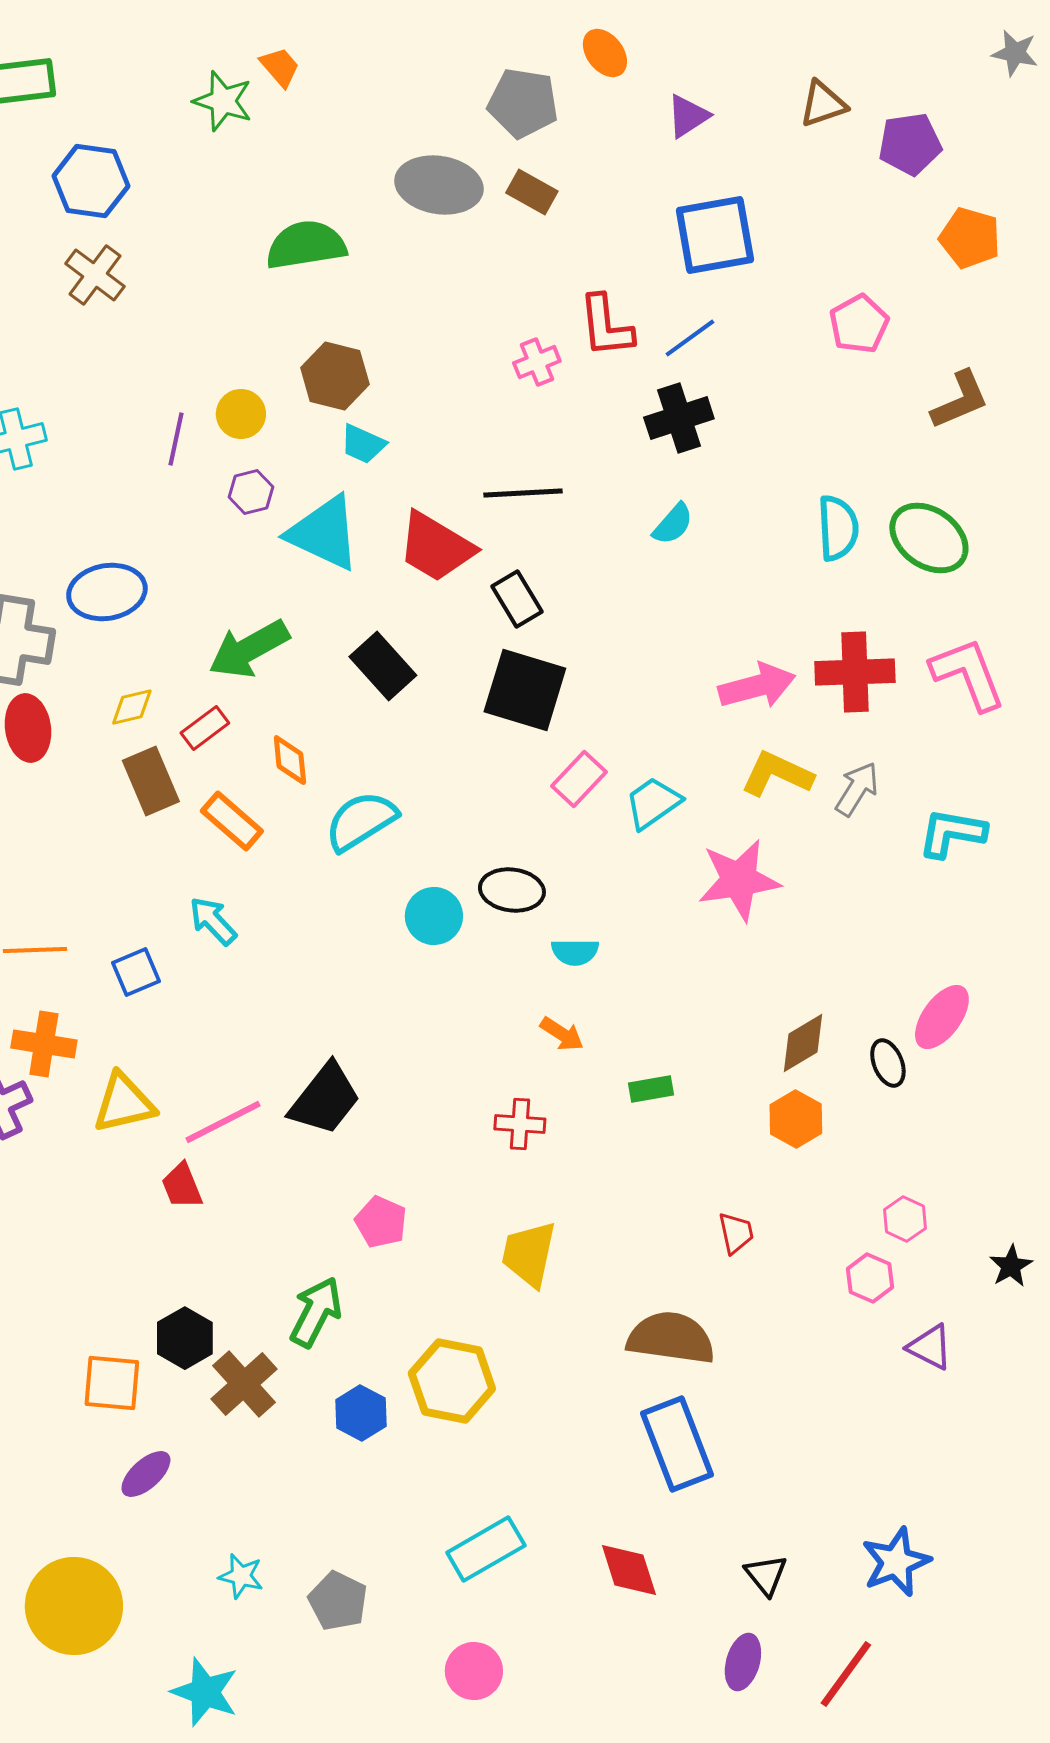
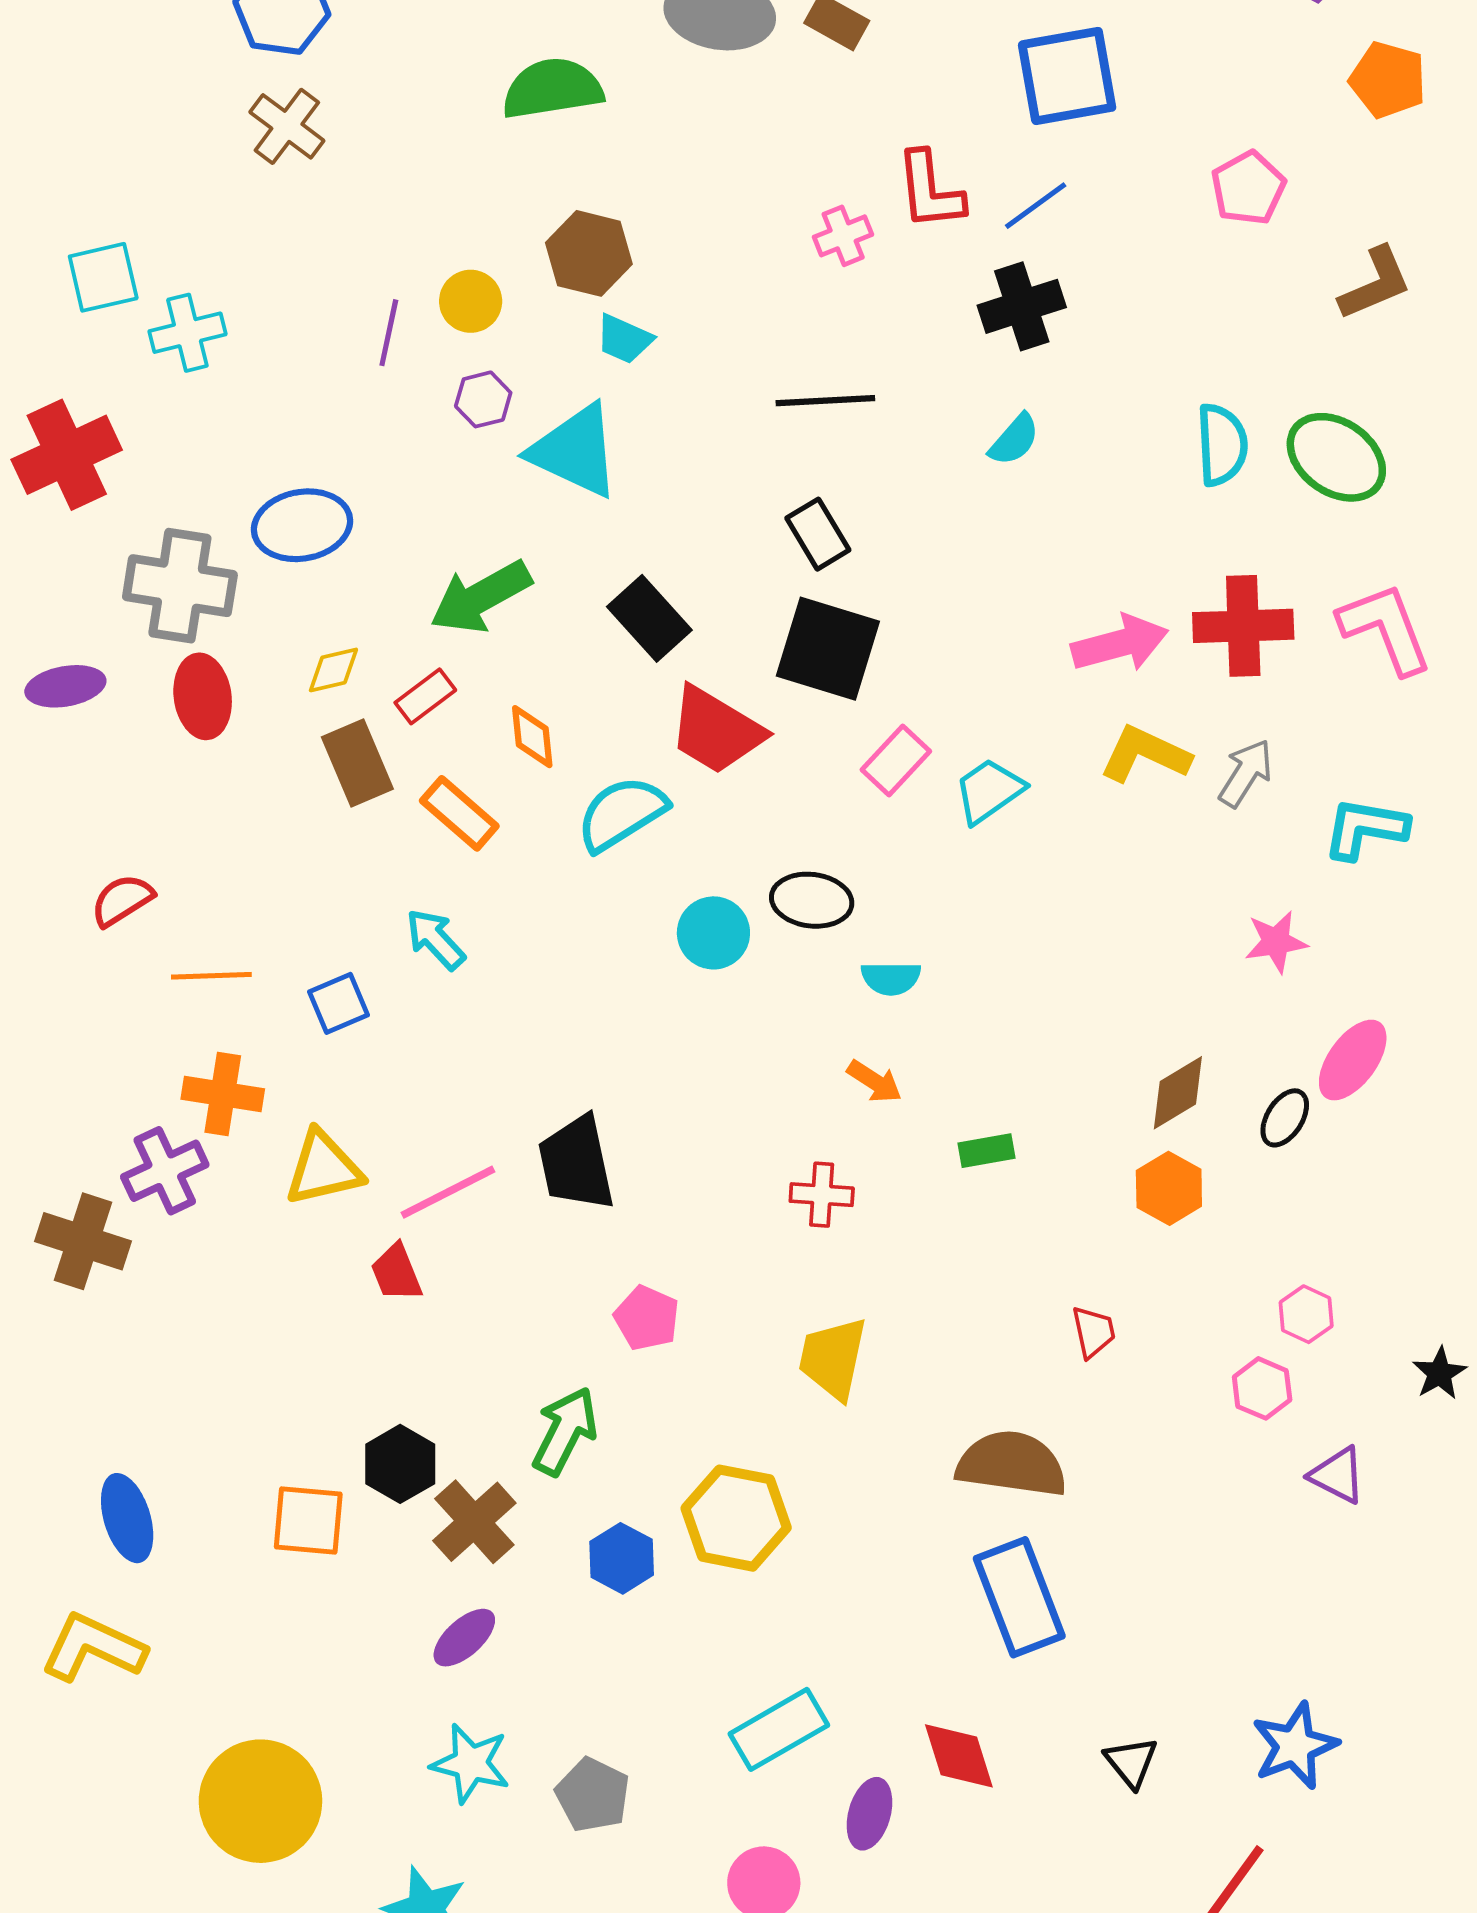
red trapezoid: (436, 547) -> (716, 730), moved
pink star: (739, 880) -> (1276, 942), moved, size x0.6
black ellipse: (888, 1063) -> (1285, 1118), turned 54
black trapezoid: (325, 1099) -> (576, 1163), turned 130
purple ellipse: (146, 1474) -> (464, 1638), moved
cyan star: (241, 1576) -> (471, 1763), size x1.4
purple ellipse: (743, 1662) -> (869, 1814), moved

